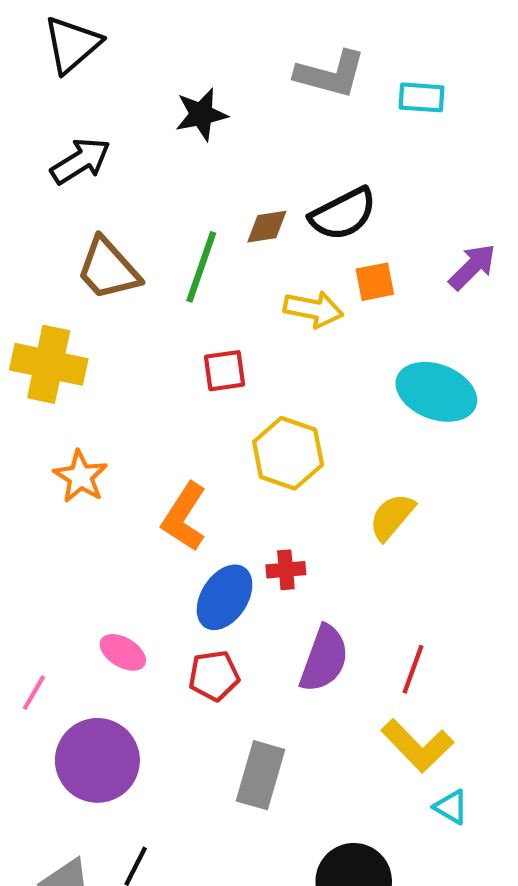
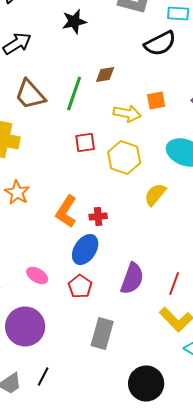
black semicircle: (343, 214) -> (160, 43), moved
yellow hexagon: (288, 453) -> (124, 157), moved
yellow semicircle: (392, 517) -> (155, 194), moved
red cross: (286, 570) -> (98, 216), moved
red pentagon: (214, 676) -> (80, 286), turned -30

